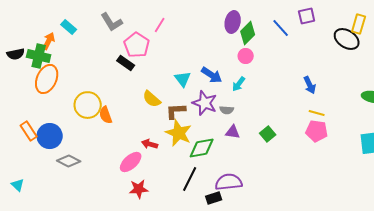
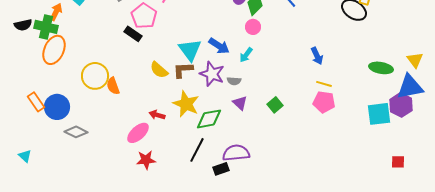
cyan triangle: (183, 79) -> (190, 50), size x1.4
brown L-shape: (176, 111) -> (183, 70), moved
purple triangle: (233, 132) -> (240, 103), turned 35

